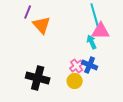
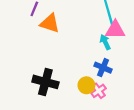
orange triangle: (42, 25) -> (50, 23), turned -30
pink cross: (77, 66) -> (99, 91), moved

